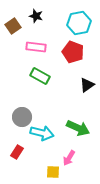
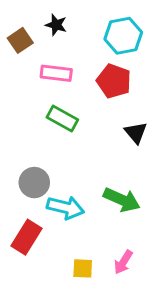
black triangle: (87, 85) -> (136, 133), turned -35
red rectangle: (17, 152) -> (26, 237), size x1.5
pink arrow: (69, 158) -> (123, 262), moved

